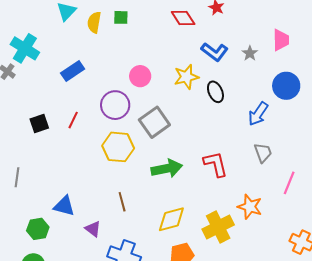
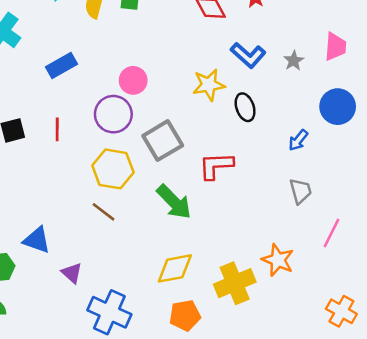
pink circle: (140, 76) -> (133, 80), moved
blue arrow: (258, 114) -> (298, 140), size x0.7
red line: (73, 120) -> (57, 129), turned -30
red L-shape: (216, 164) -> (216, 166), moved, turned -84
green arrow: (167, 169) -> (174, 202), turned 52
brown line: (122, 202) -> (104, 212), moved, turned -42

